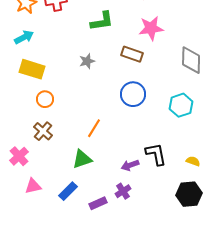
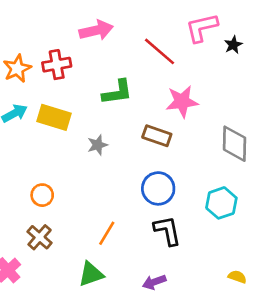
yellow rectangle: (32, 69) -> (54, 117), moved
black L-shape: (156, 154) -> (167, 231), moved

